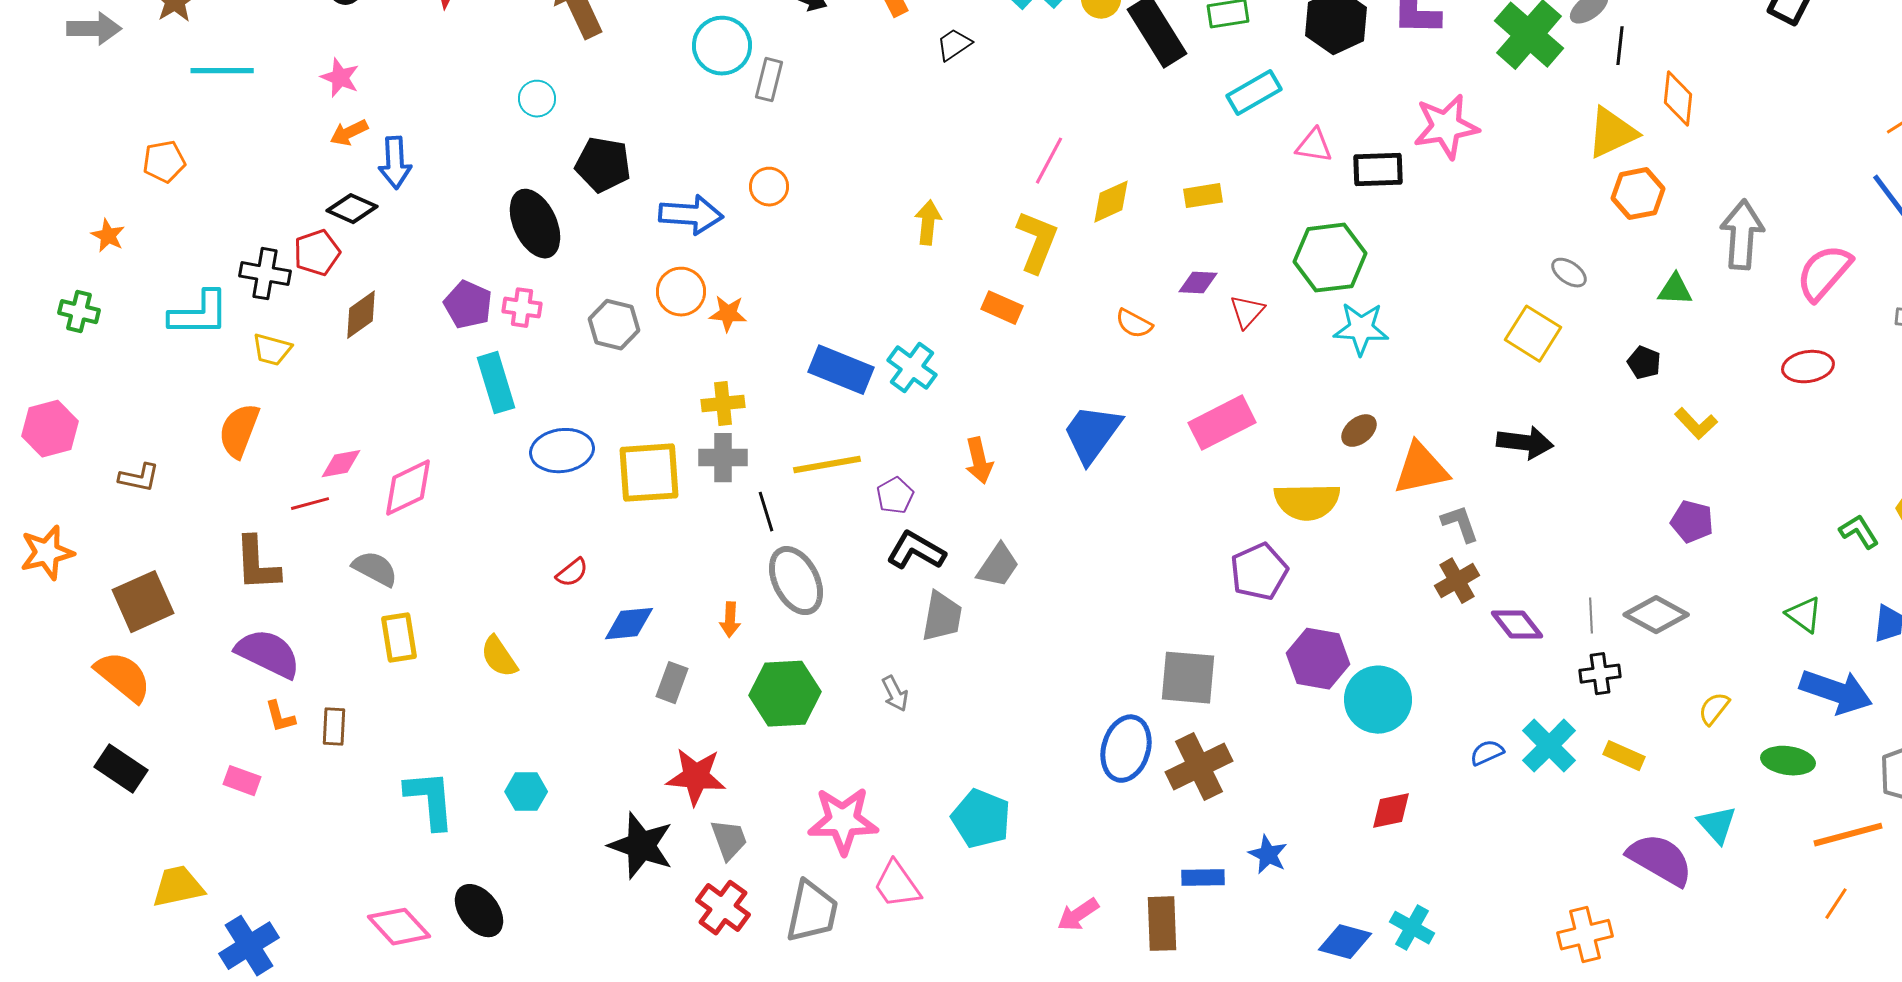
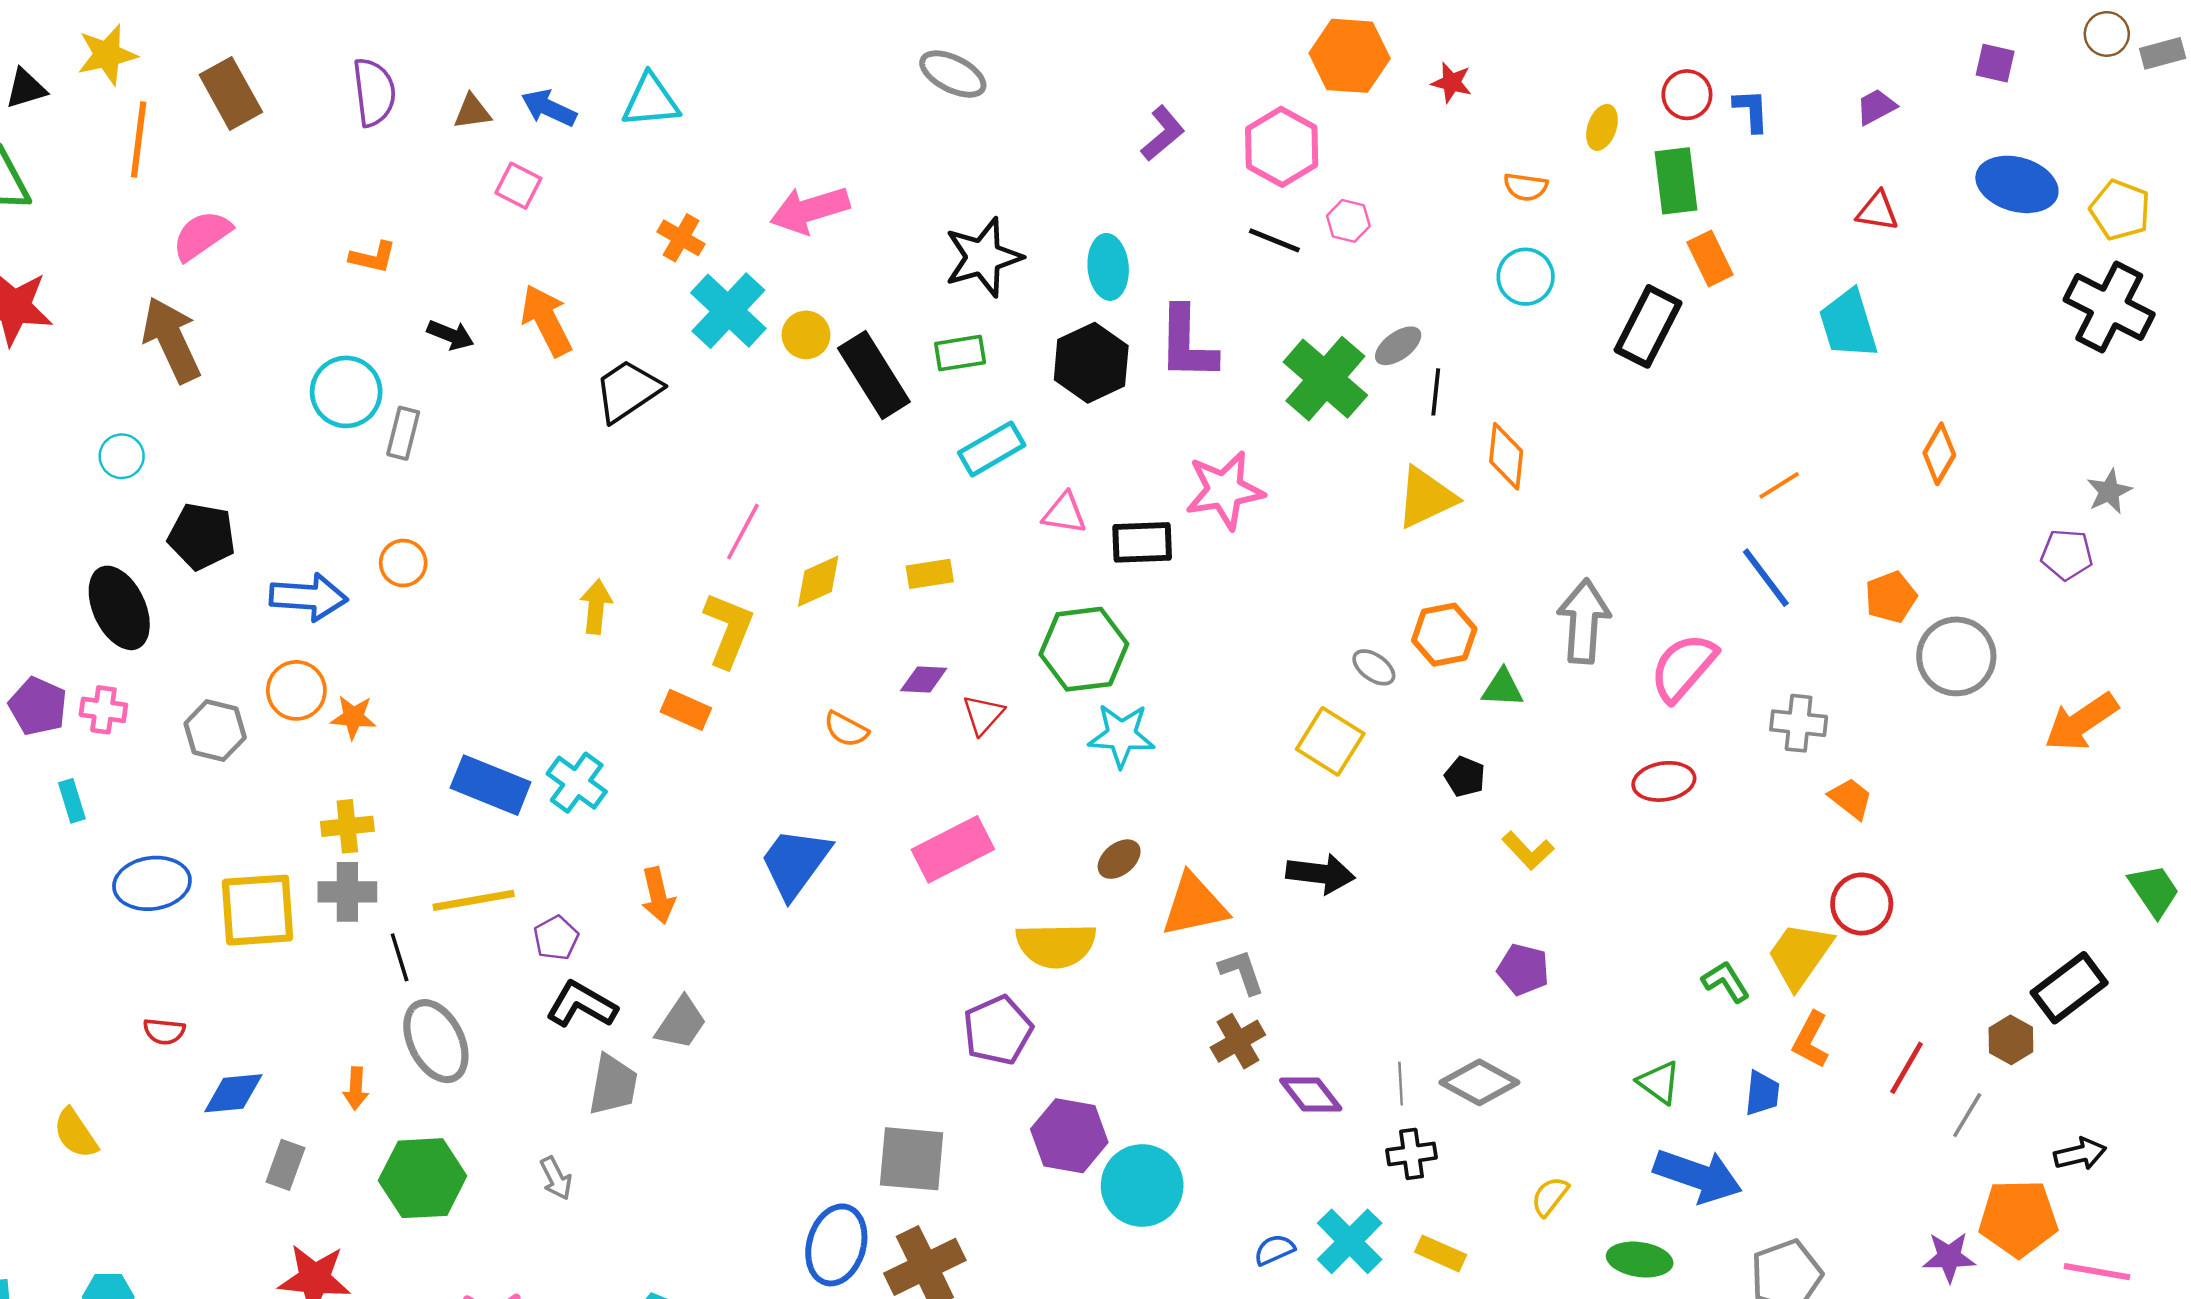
black trapezoid: (954, 45) -> (628, 391), size x1.6
orange hexagon: (1638, 194) -> (1444, 635), moved
cyan rectangle: (496, 383) -> (72, 801), size x0.6
red semicircle: (572, 573) -> (164, 1031), turned 44

